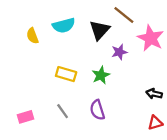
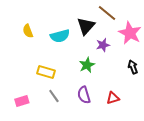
cyan semicircle: (64, 25) -> (60, 36), moved
yellow rectangle: (66, 74) -> (46, 72), moved
black arrow: (154, 94) -> (133, 67), moved, turned 56
red triangle: (155, 123) -> (113, 98), moved

